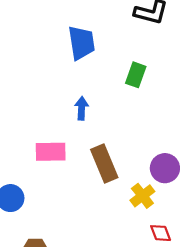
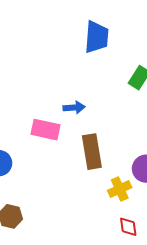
blue arrow: (82, 108) -> (74, 107), moved, turned 70

